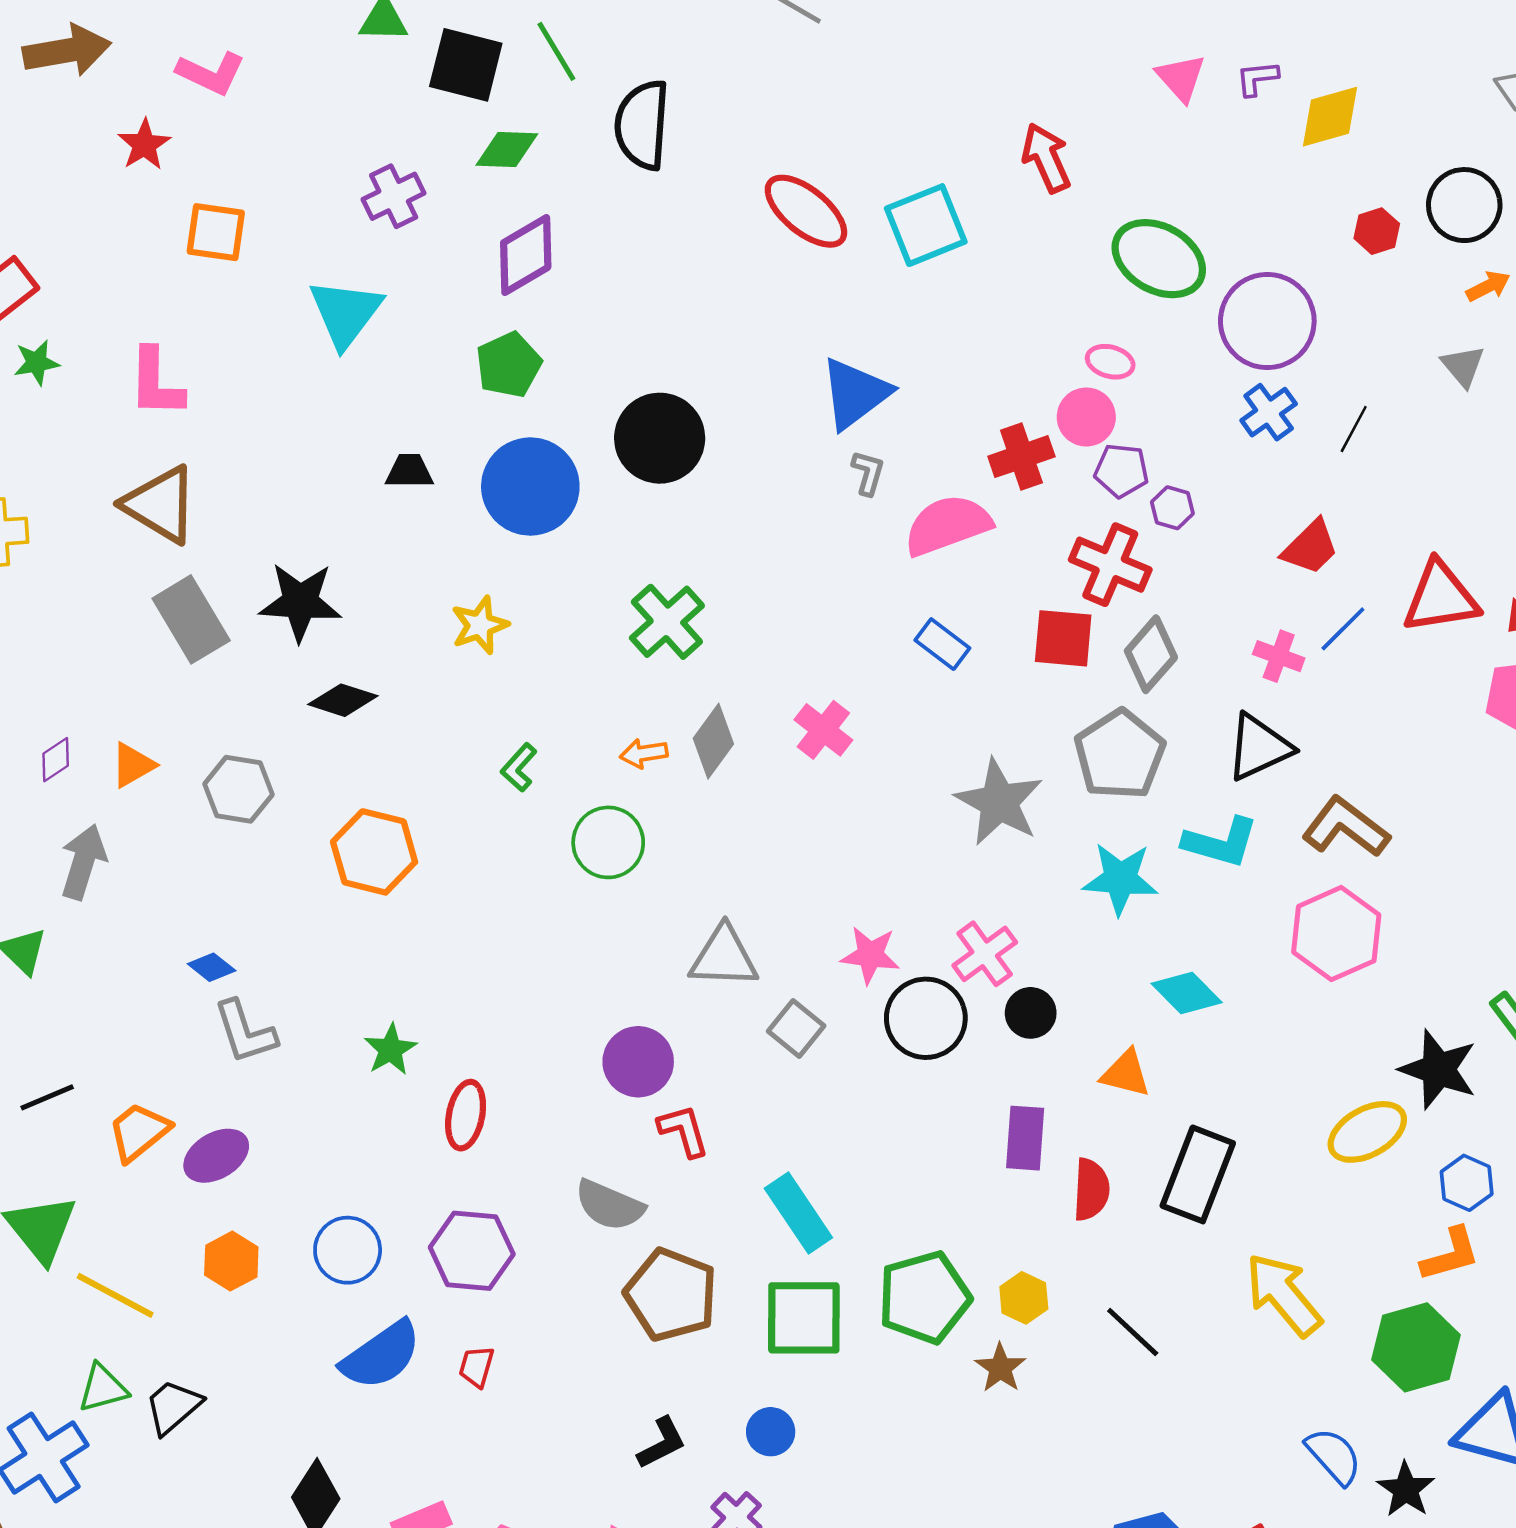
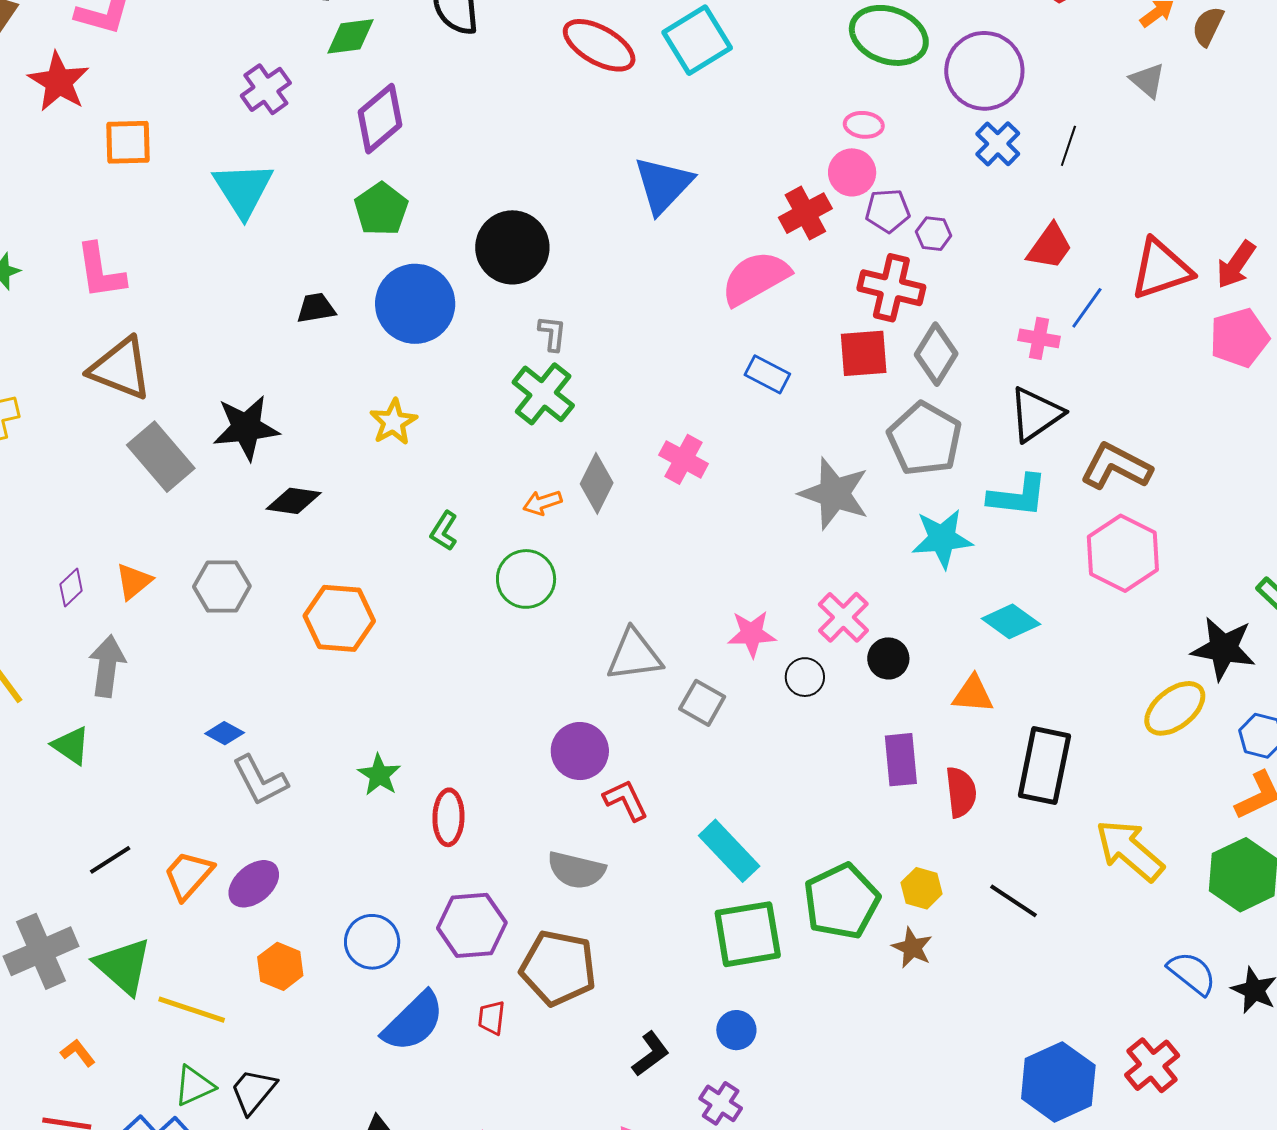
red star: (144, 145) -> (59, 82), size x1.4
gray L-shape: (868, 473) -> (552, 333), moved
black circle: (926, 1018) -> (805, 677), size x0.6
brown pentagon: (671, 1295) -> (558, 968), moved

